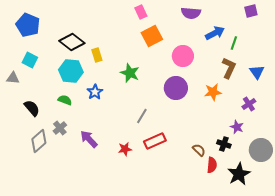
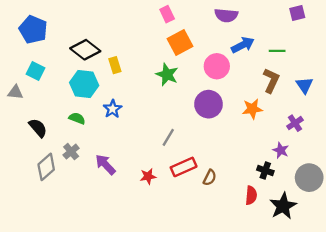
blue arrow: (215, 33) -> (243, 45), moved
green line: (234, 43) -> (277, 51), turned 72
green star: (130, 73) -> (167, 75), moved
brown semicircle: (199, 150) -> (210, 178), moved, turned 72

